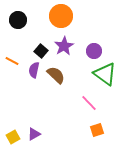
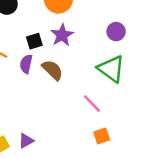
black square: (41, 51) -> (34, 41), turned 32
purple circle: (94, 51) -> (116, 32), moved

